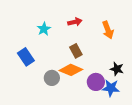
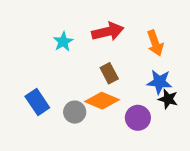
red arrow: (75, 22) -> (108, 32), size x1.5
blue rectangle: (26, 57) -> (37, 102), moved
blue star: (111, 88) -> (159, 82), moved

